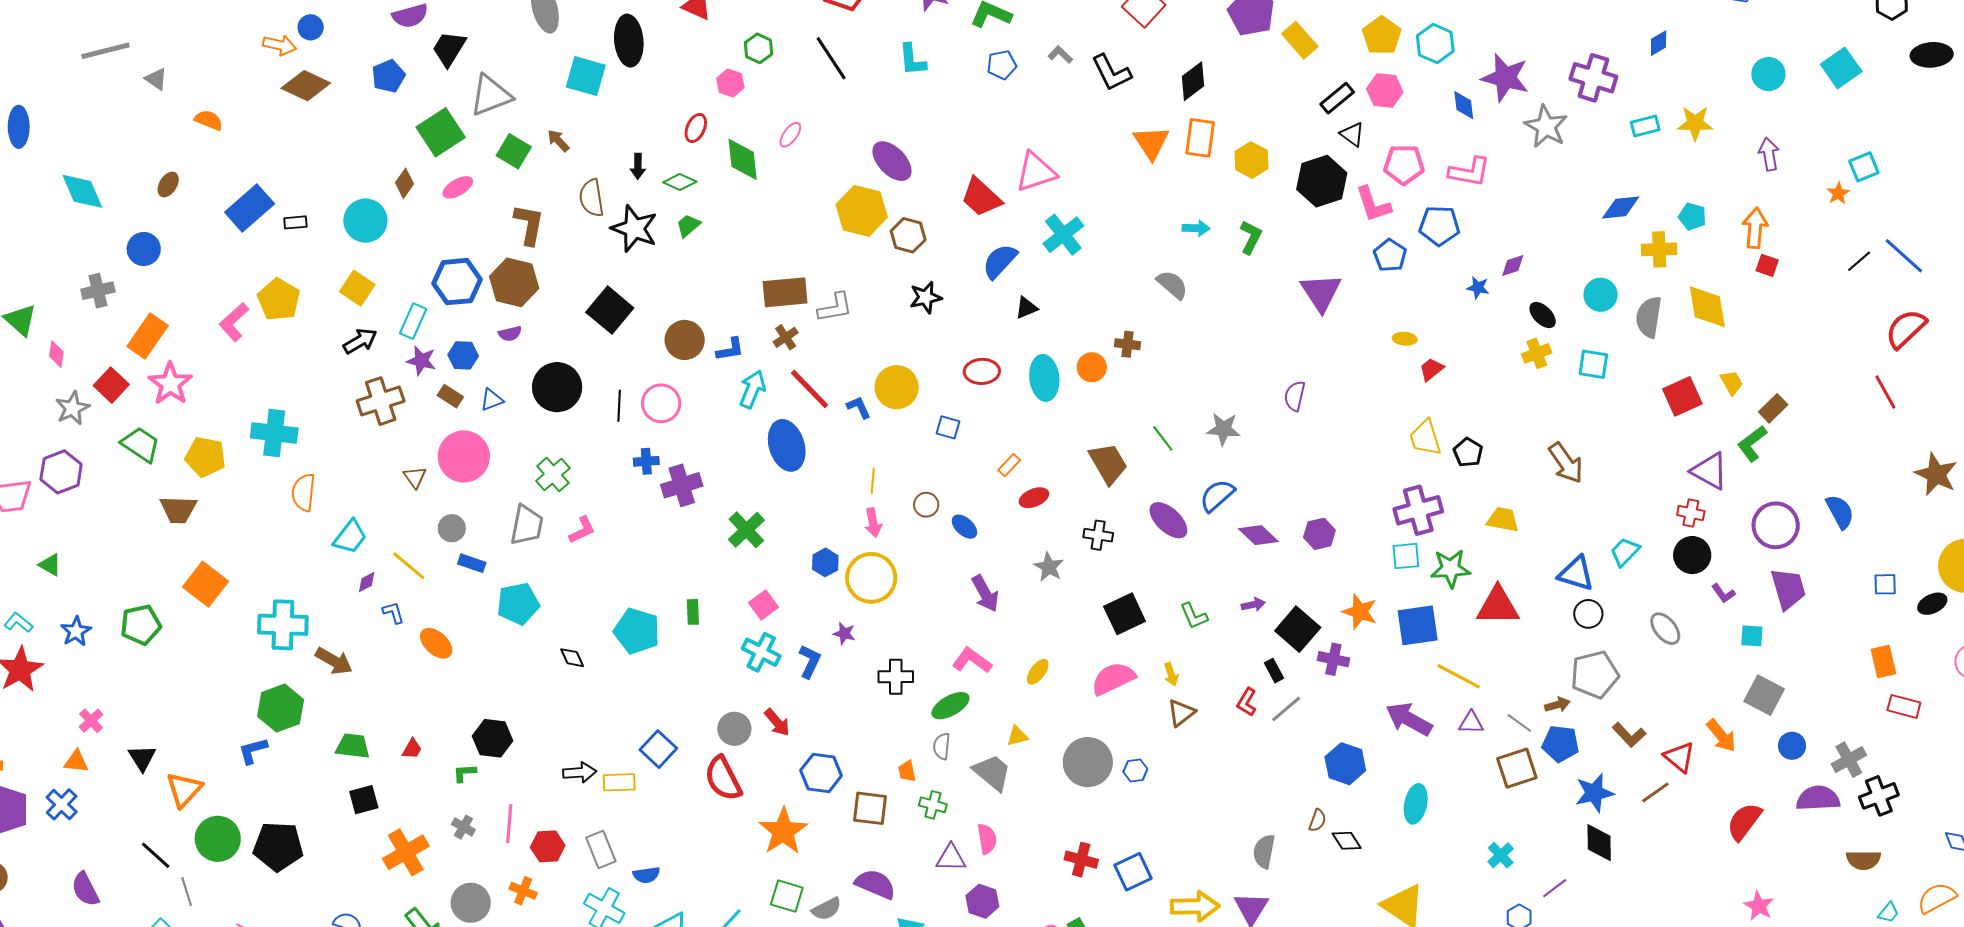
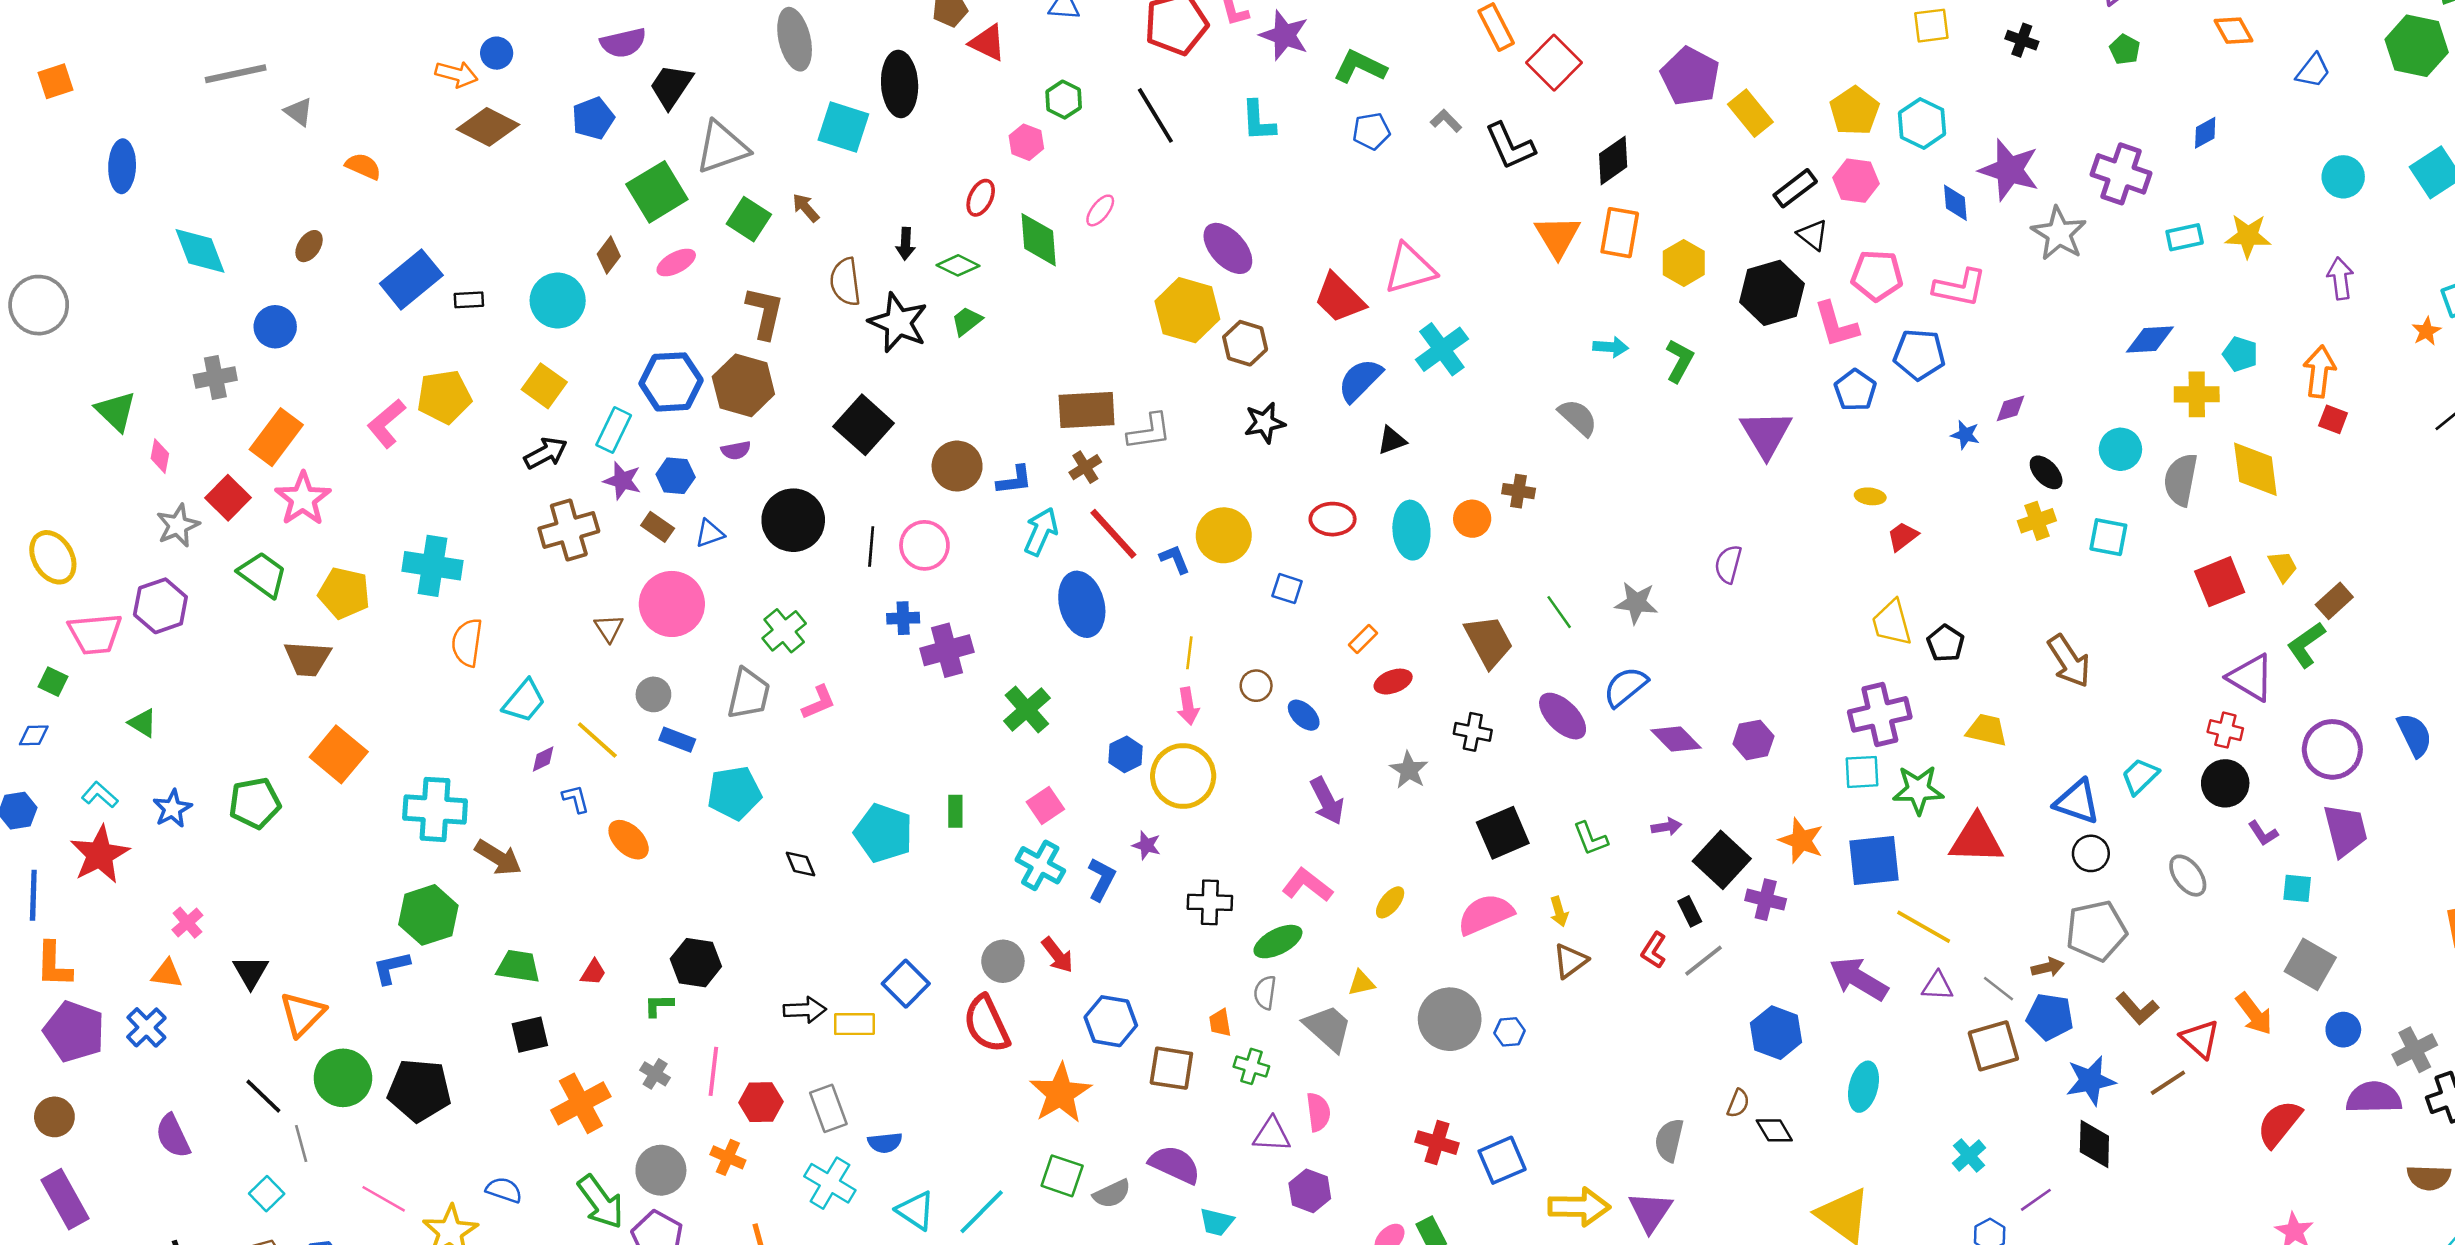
yellow pentagon: (279, 300) -> (444, 397), turned 30

